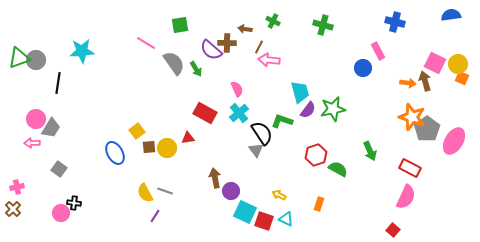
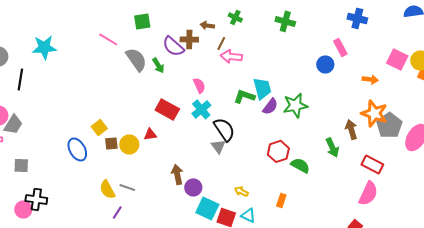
brown arrow: (425, 81) -> (351, 129), moved
green L-shape: (282, 121) -> (244, 96), moved
gray square: (59, 169) -> (21, 165), turned -35
black cross: (74, 203) -> (36, 199), size x1.5

